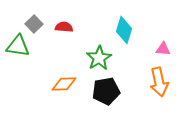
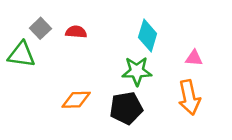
green star: (99, 58) -> (137, 71), moved, turned 30

